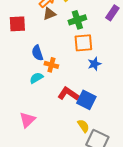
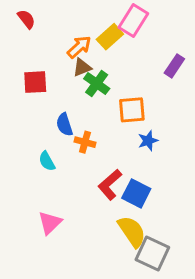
green cross: (77, 20) -> (97, 84), moved, turned -36
cyan semicircle: (36, 78) -> (47, 161), moved, turned -88
red L-shape: (68, 94) -> (110, 185), turned -75
yellow semicircle: (83, 126) -> (132, 232), size x1.6

